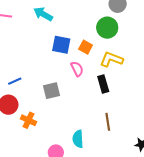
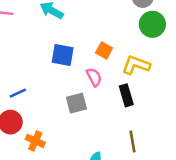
green circle: (107, 28) -> (152, 24), moved
blue square: (61, 45) -> (63, 55), moved
gray square: (51, 91) -> (76, 103), moved

